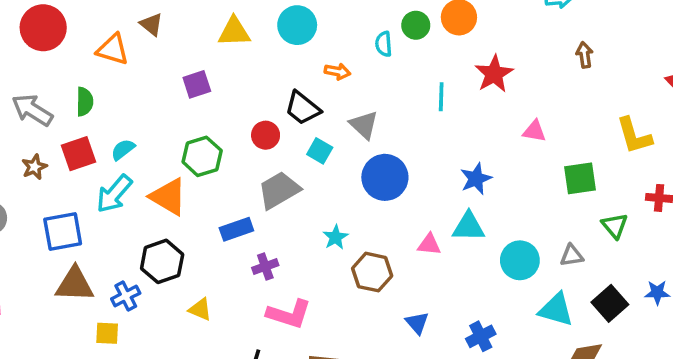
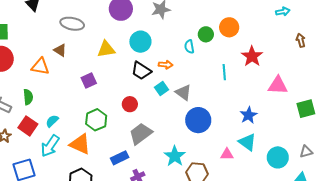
black trapezoid: (303, 108) -> (141, 71), moved
pink triangle: (534, 131) -> (278, 85), size x1.5
cyan square: (320, 151) -> (162, 89), moved, turned 32
red square: (78, 154) -> (28, 126), turned -30
cyan triangle: (469, 227) -> (247, 142), turned 42
cyan star: (336, 237) -> (175, 156), size x1.5

